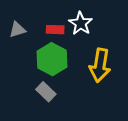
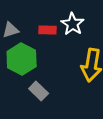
green hexagon: (52, 59) -> (22, 59), moved

